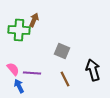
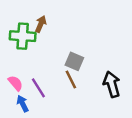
purple line: (32, 73) -> (38, 88), turned 54
brown line: (65, 79) -> (71, 79), moved

